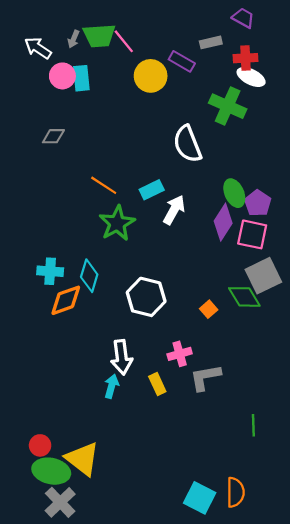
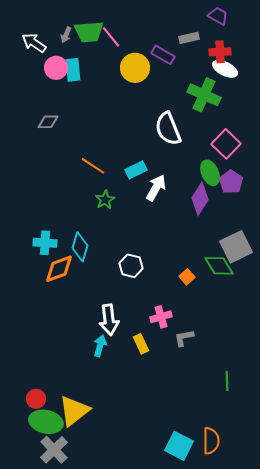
green star: (117, 223) -> (105, 200), size x0.6
pink square: (252, 234) -> (226, 144), moved, turned 32
white hexagon: (146, 297) -> (131, 266), size x0.7
gray L-shape: (205, 377) -> (184, 338), size x0.7
yellow triangle: (82, 459) -> (74, 411), turned 44

